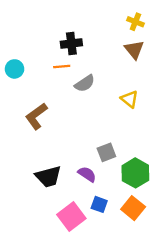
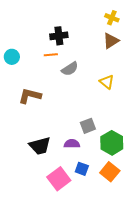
brown triangle: (134, 50) -> (111, 41), turned 36
brown L-shape: (36, 116) -> (30, 96), turned 50
purple semicircle: (87, 174) -> (72, 144), turned -35

